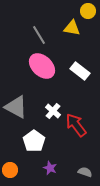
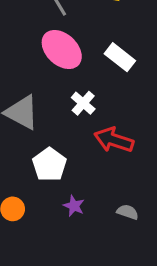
white cross: (53, 111) -> (83, 103), moved
red arrow: (76, 125) -> (114, 140), turned -35

